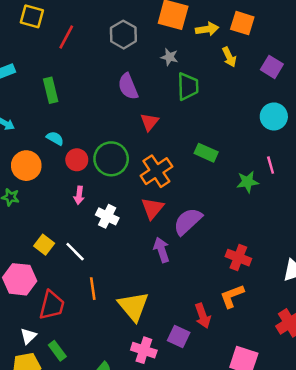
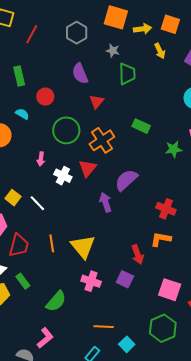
red circle: (77, 160) -> (45, 97), moved
red triangle: (152, 208) -> (87, 168), moved
orange line: (93, 289) -> (52, 243), moved
orange L-shape: (232, 296) -> (161, 239), turned 30
purple square: (179, 336) -> (125, 279), moved

